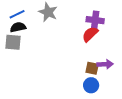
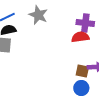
red semicircle: (90, 34) -> (80, 37), turned 36

